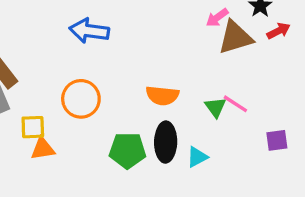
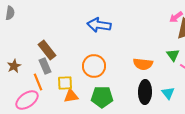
green triangle: (215, 107) -> (173, 55), moved
green pentagon: (127, 150) -> (102, 97), moved
cyan triangle: (197, 157) -> (168, 93), moved, turned -40

